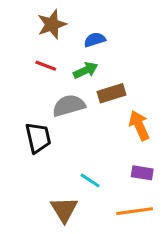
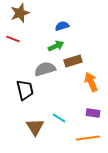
brown star: (52, 24) -> (20, 13), moved
red line: (46, 66) -> (13, 39), moved
brown triangle: (64, 210) -> (35, 127), moved

